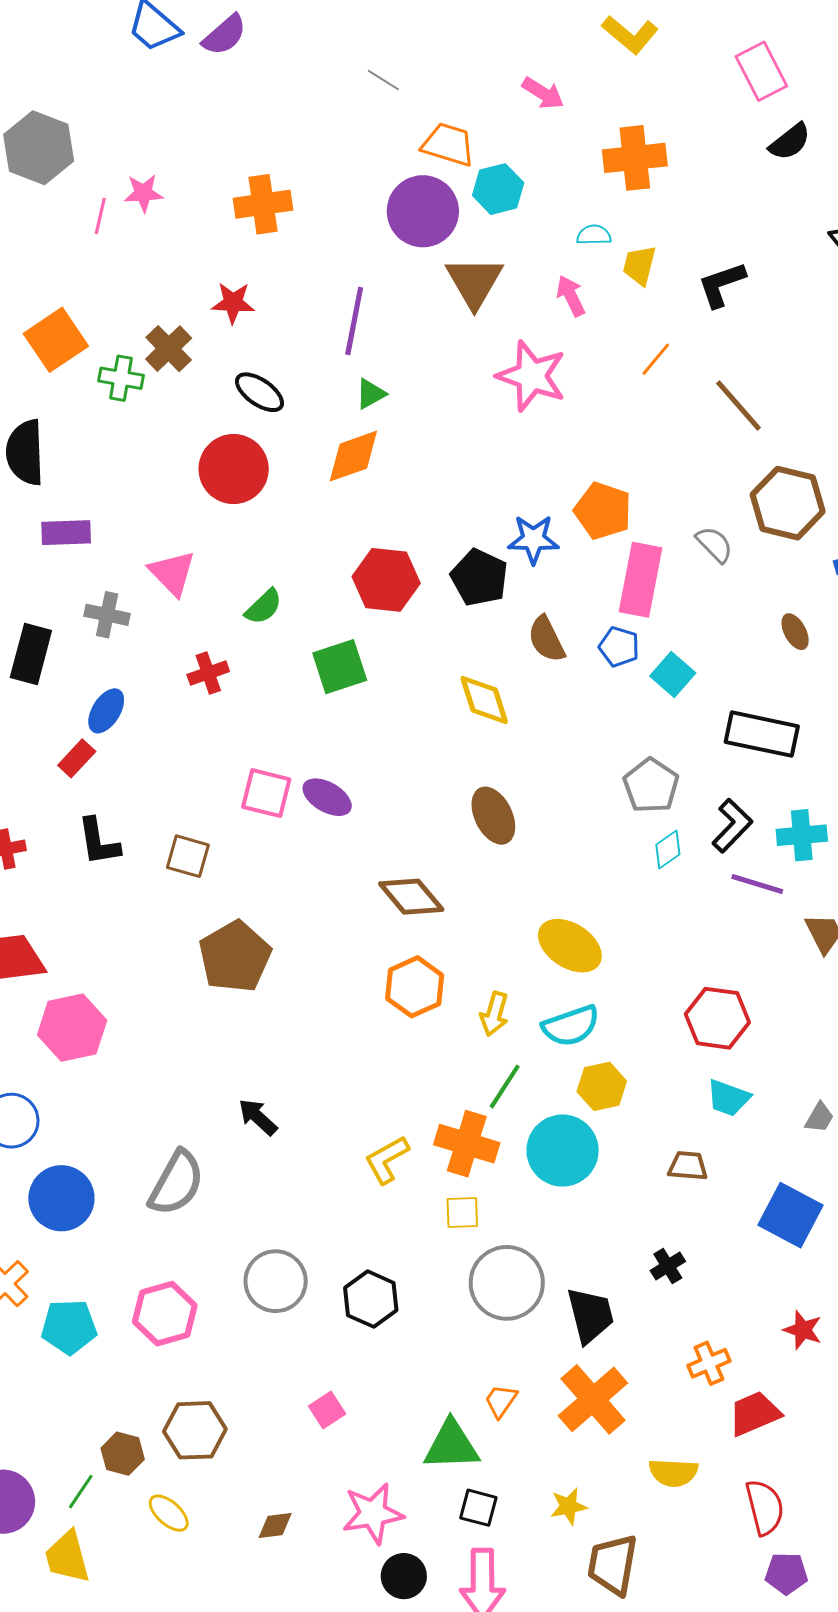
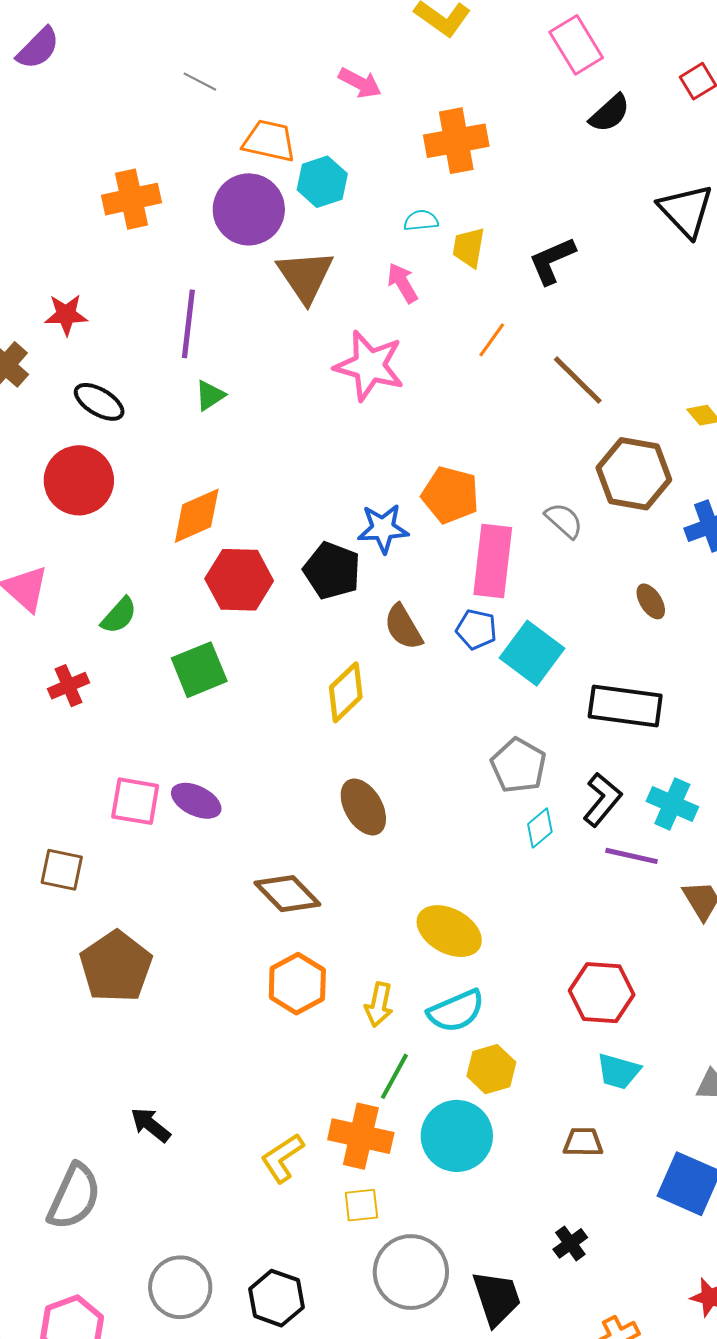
orange cross: (263, 204) -> (132, 199), moved
orange diamond: (353, 456) -> (197, 516), moved
cyan square: (673, 674) -> (532, 653), size x1.4
yellow diamond: (484, 700) -> (346, 692), turned 68
cyan cross: (802, 835) -> (672, 804), turned 33

